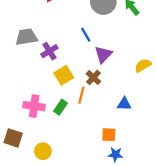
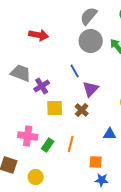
gray trapezoid: (26, 37) -> (21, 73), turned 30
yellow square: (64, 75) -> (55, 108), turned 30
orange line: (81, 95) -> (71, 144), moved
green rectangle: (60, 107) -> (48, 145), moved

